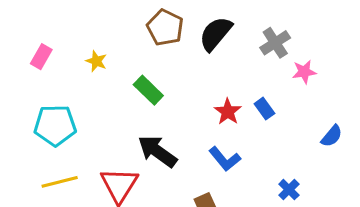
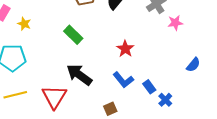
yellow star: (96, 61) -> (24, 24), moved
blue rectangle: (264, 109) -> (149, 87), moved

